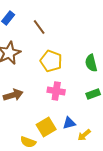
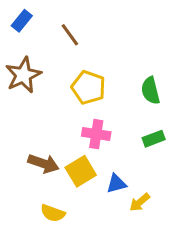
brown arrow: (13, 95) -> (43, 163), moved, turned 36
yellow square: (46, 127) -> (81, 171), moved

